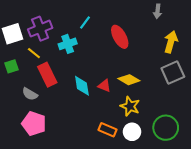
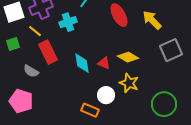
yellow arrow: (171, 42) -> (152, 20), moved, turned -60
pink pentagon: (34, 124) -> (21, 101), moved
orange rectangle: (107, 130) -> (90, 110), moved
white circle: (132, 132) -> (106, 95), moved

